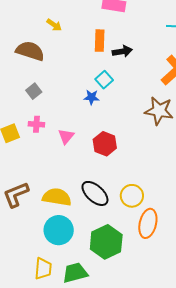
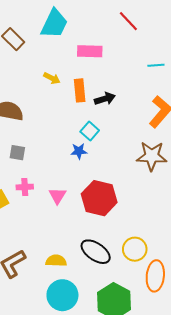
yellow arrow: (54, 25) -> (52, 78), moved
gray square: (34, 91) -> (17, 153), turned -35
red hexagon: (105, 144) -> (99, 198), size x1.4
yellow semicircle: (57, 197) -> (56, 261), size x0.7

